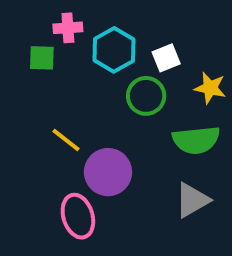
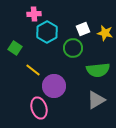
cyan hexagon: (114, 50) -> (47, 32), moved
green square: (42, 58) -> (15, 48), moved, turned 32
yellow star: (210, 88) -> (105, 33), moved

